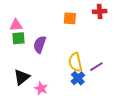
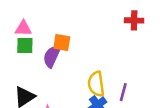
orange square: (70, 18) -> (62, 42), moved
purple line: (96, 67) -> (123, 92), turned -48

